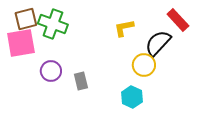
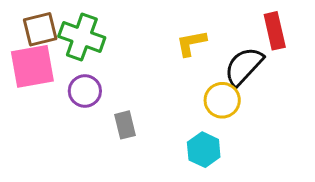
red rectangle: (178, 20) -> (275, 31), turned 30
purple circle: (51, 71) -> (85, 91), moved

